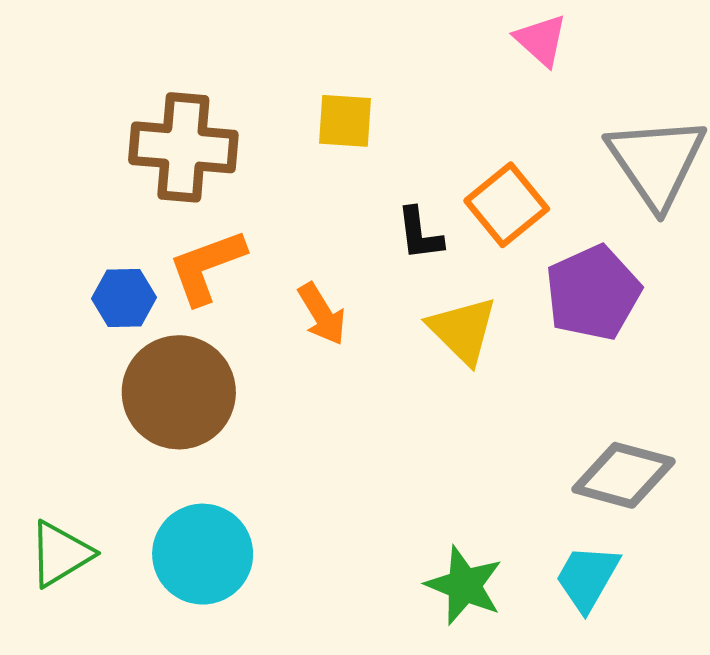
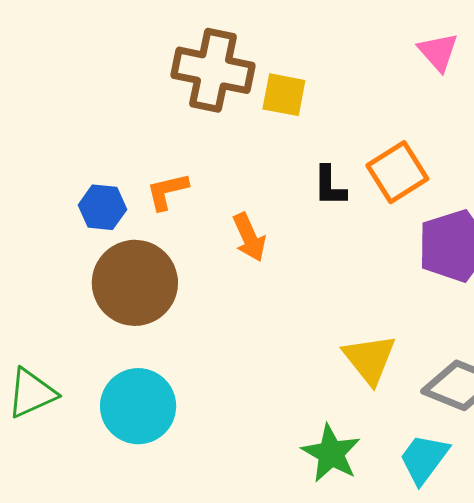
brown cross: (183, 147) -> (213, 70), moved
orange L-shape: (207, 267) -> (167, 191), size x0.7
yellow triangle: (463, 330) -> (370, 359), moved

